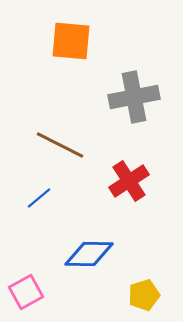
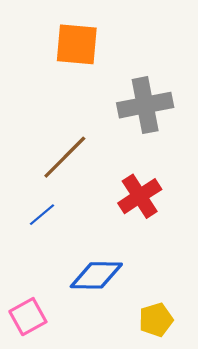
brown line: (60, 145) -> (65, 157), turned -72

